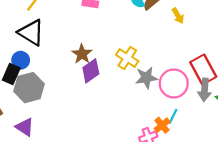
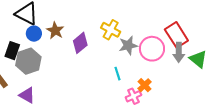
brown star: (82, 54) -> (55, 31), moved
blue circle: (21, 60) -> (34, 34), moved
cyan line: (173, 116) -> (117, 74), moved, turned -40

